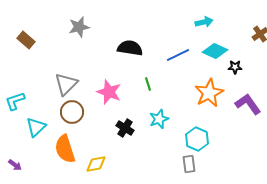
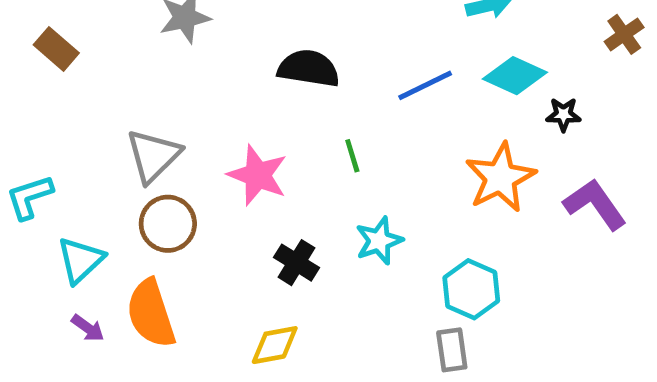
yellow diamond: (96, 164) -> (275, 345), moved
purple arrow: (15, 165) -> (88, 328), moved

